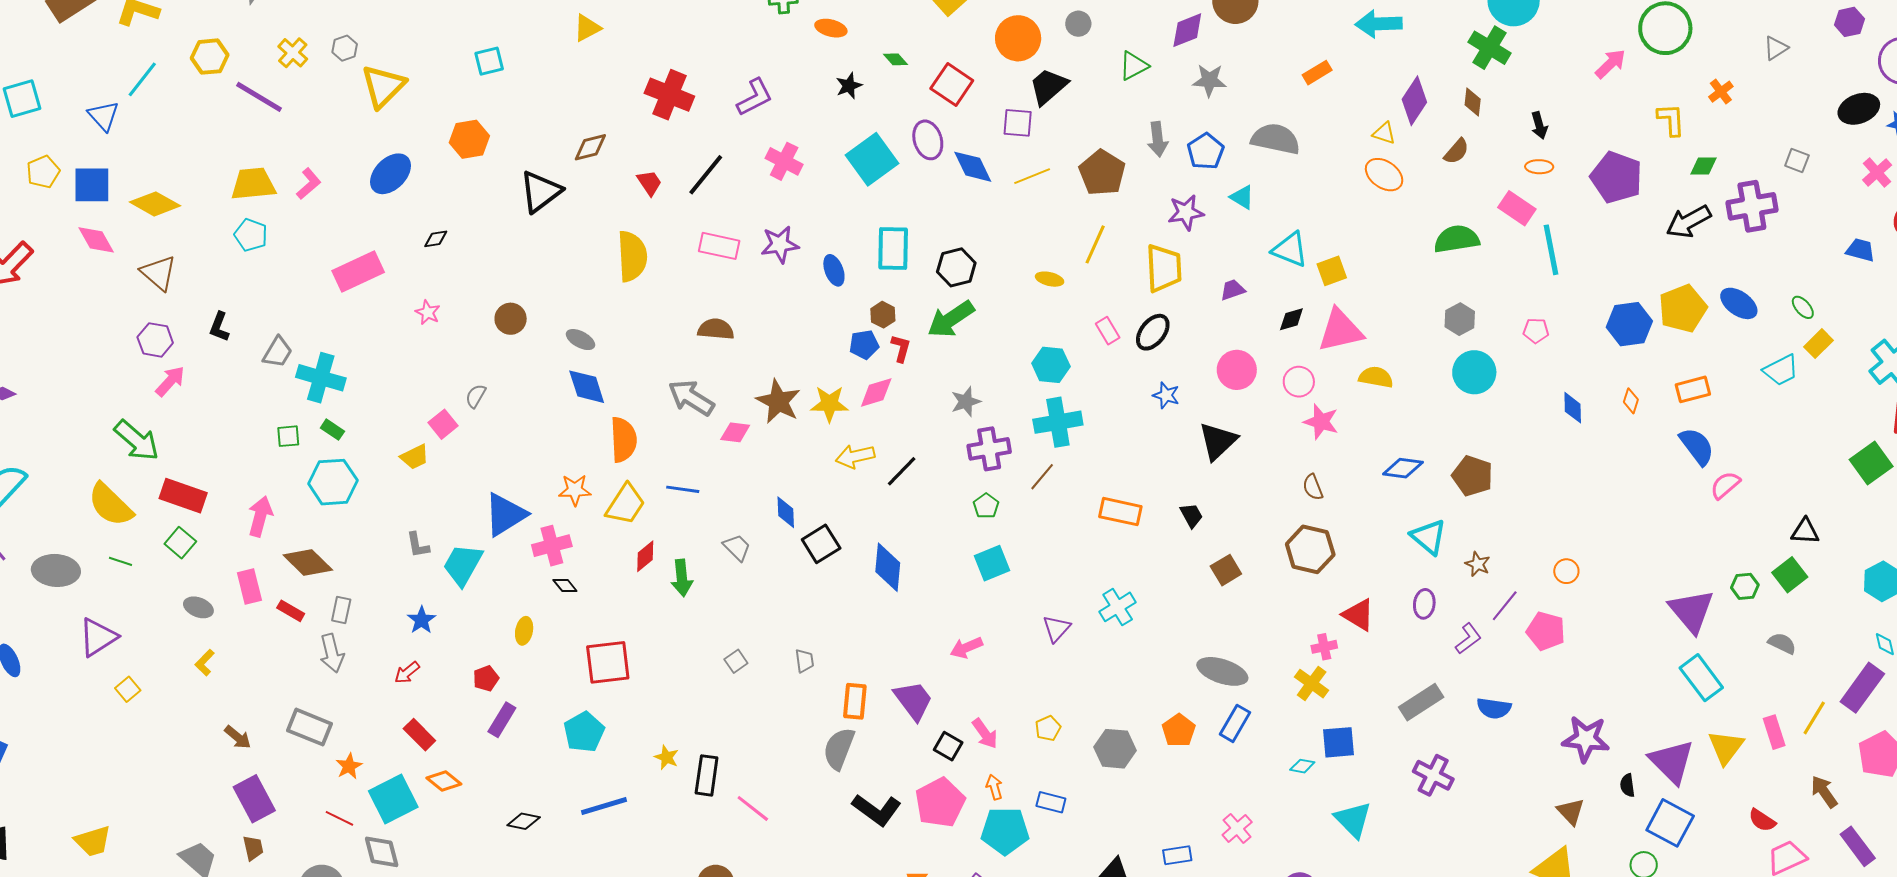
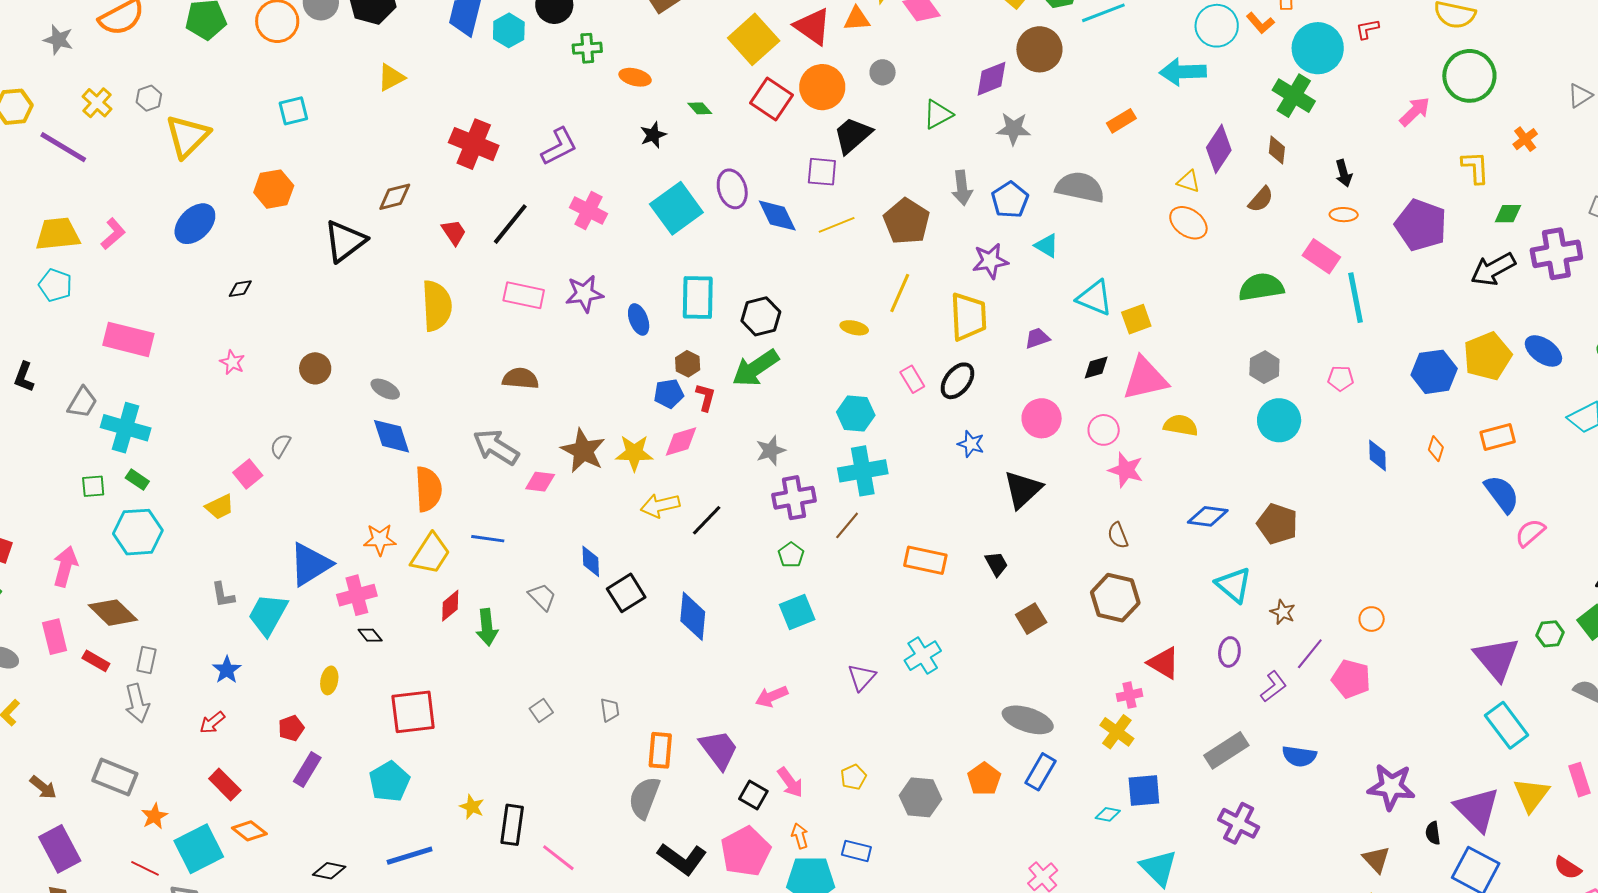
red square: (952, 84) -> (771, 99), moved
pink rectangle: (358, 272) -> (128, 339), moved, turned 39

